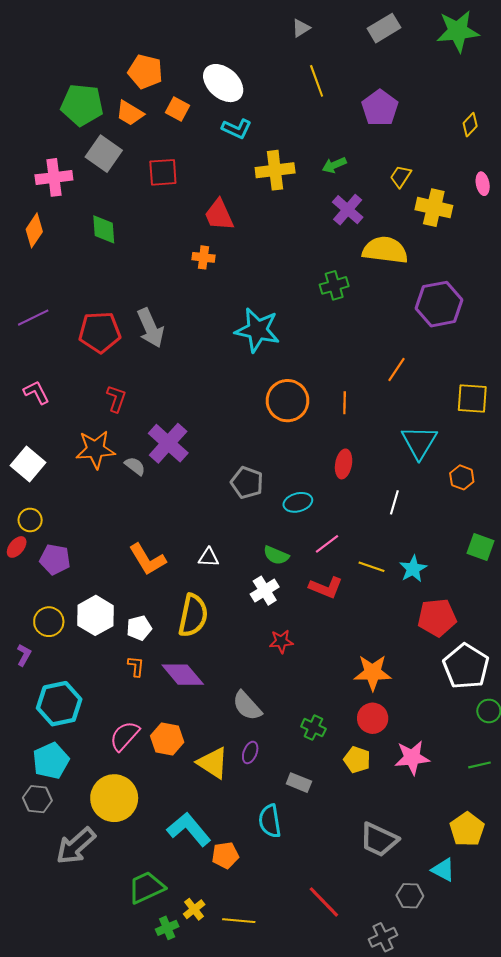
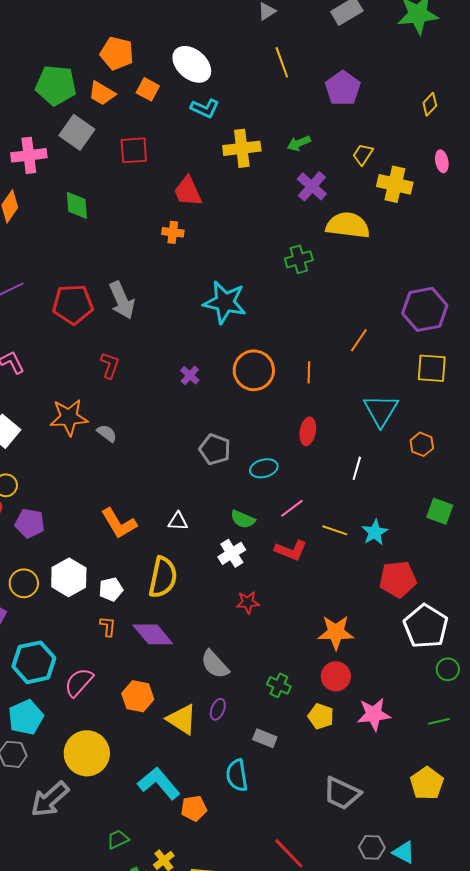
purple hexagon: (439, 304) -> (425, 309), moved
red L-shape: (116, 399) -> (110, 365), moved
purple cross: (168, 443) -> (190, 375), moved, size x0.5
pink semicircle: (125, 736) -> (79, 682), moved
cyan triangle: (443, 870) -> (404, 852), moved
green trapezoid: (146, 887) -> (118, 839), size x0.6

